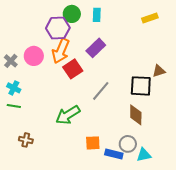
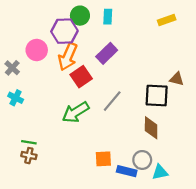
pink circle: (34, 56) -> (37, 50), moved
brown triangle: (159, 71) -> (177, 79), turned 32
green line: (14, 106) -> (29, 142), moved
green arrow: (68, 115) -> (76, 112), moved

